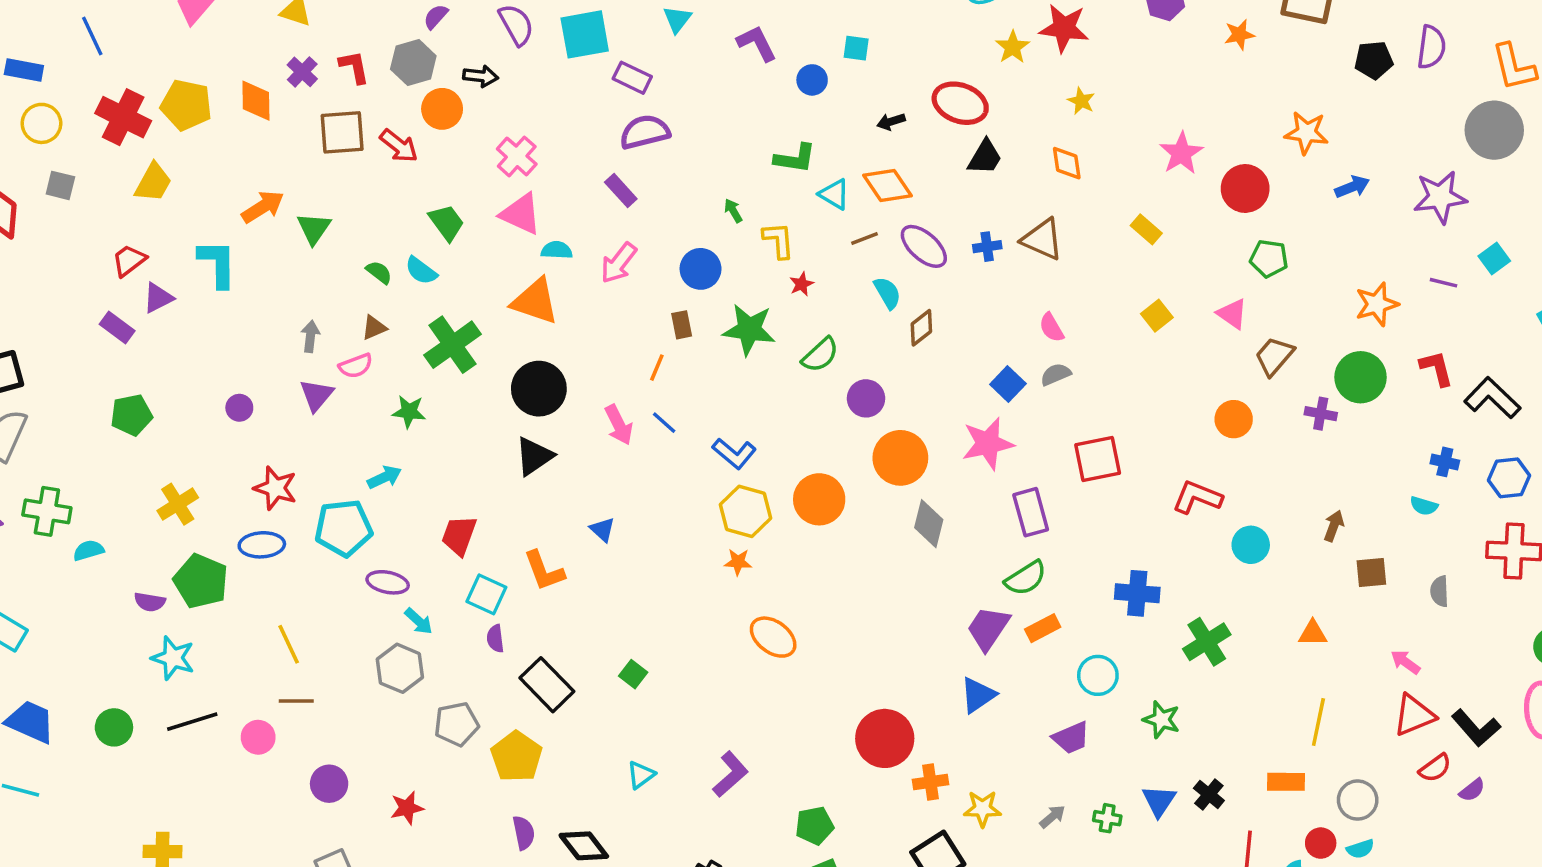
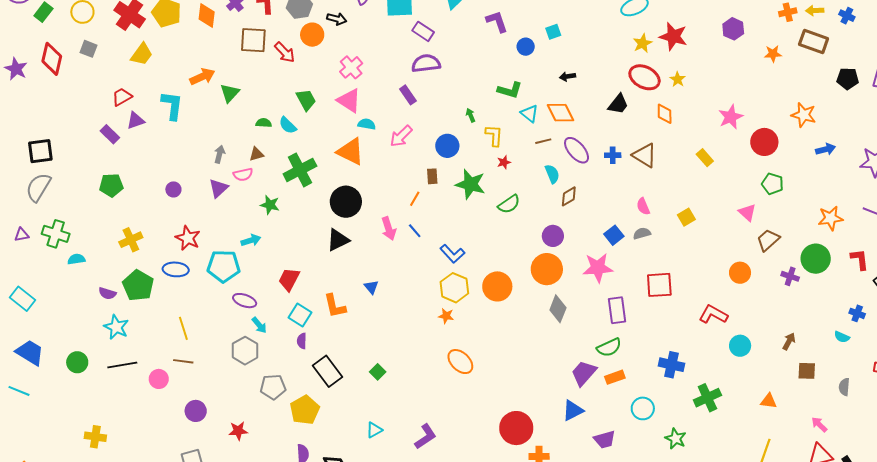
cyan square: (856, 48) -> (553, 32), turned -35
red ellipse: (960, 103) -> (645, 77), moved
green semicircle: (379, 272) -> (264, 123), turned -42
yellow square: (1157, 316) -> (686, 217), moved
purple circle: (866, 398) -> (553, 236), moved
purple trapezoid: (1071, 738) -> (605, 440), moved

